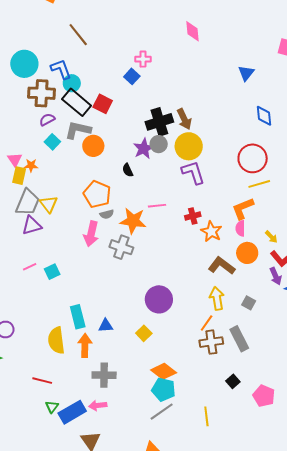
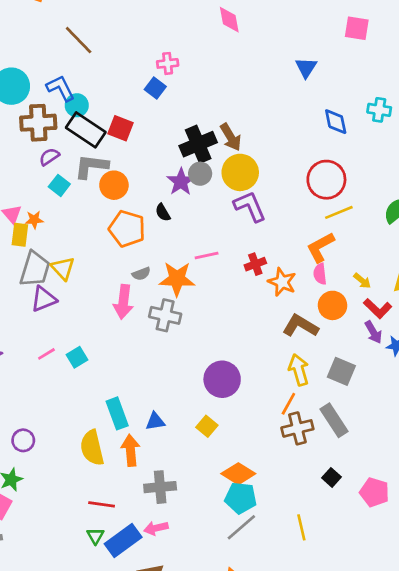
orange pentagon: (97, 194) -> (127, 229), moved
gray square: (249, 303) -> (341, 371), size x1.5
red line: (42, 381) -> (102, 504), moved

